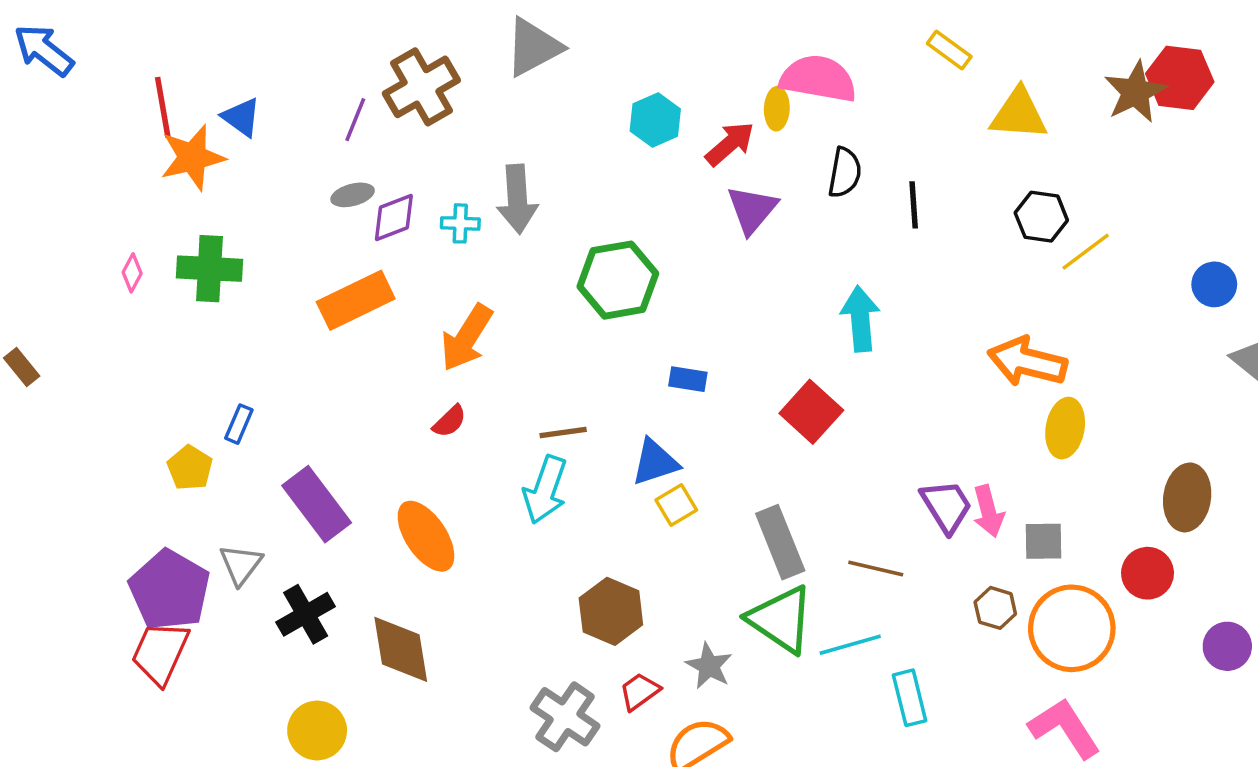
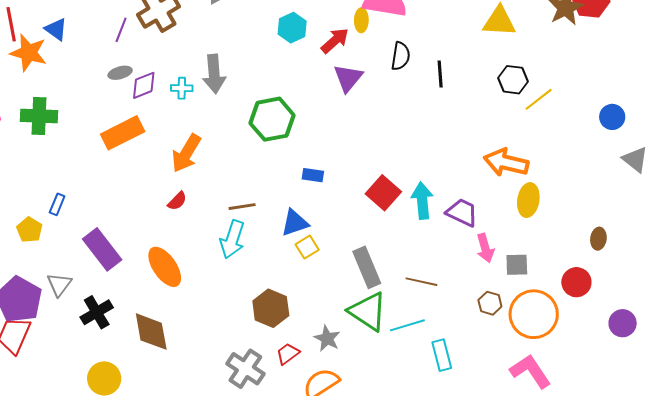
orange star: (192, 157) -> (29, 53), turned 30
cyan arrow: (860, 319) -> (422, 201), moved
brown ellipse: (1187, 497) -> (598, 239), size x0.6
purple trapezoid: (946, 506) -> (462, 213), moved, turned -32

